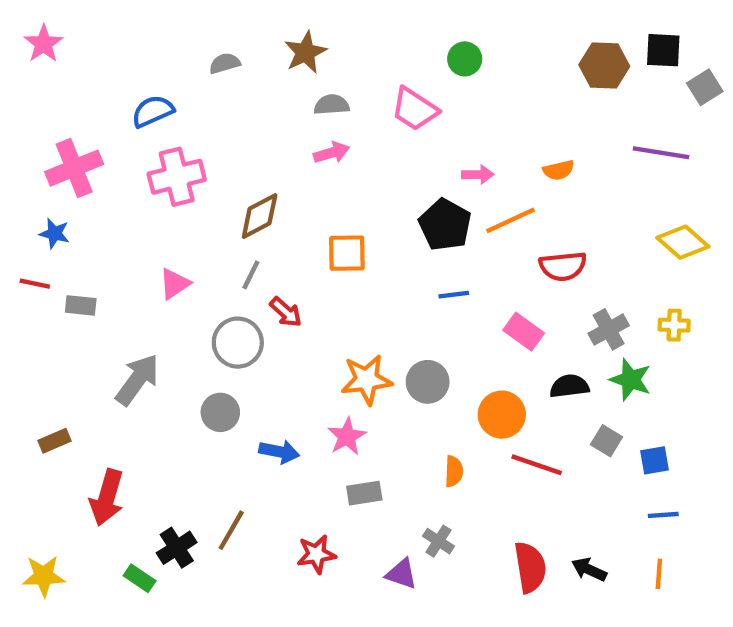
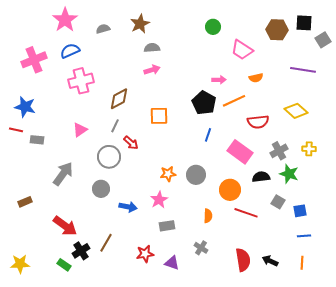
pink star: (44, 44) -> (65, 20), moved, size x1.4
pink trapezoid: (415, 109) -> (242, 50), moved
pink cross: (74, 168) -> (34, 60), moved
blue star: (54, 233) -> (25, 107), size x1.5
yellow diamond: (683, 242) -> (296, 111), moved
blue line: (454, 295) -> (208, 135), turned -64
pink rectangle: (524, 332) -> (240, 152), size x1.4
orange star: (366, 380) -> (168, 174), size x0.7
red arrow: (107, 497) -> (65, 226), moved, turned -70
purple triangle: (401, 574) -> (172, 263), moved

